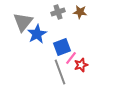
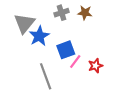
red star: (81, 65) -> (95, 66), moved
gray line: (60, 72) -> (46, 76), moved

